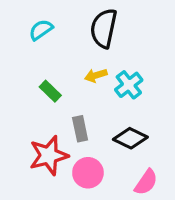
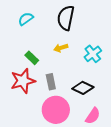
cyan cross: (129, 85) -> (93, 54), moved
red star: (49, 155) -> (23, 81), moved
pink circle: (88, 173) -> (56, 110), size x1.4

